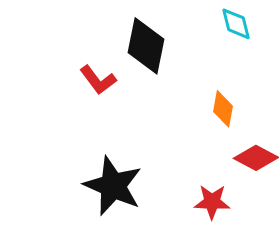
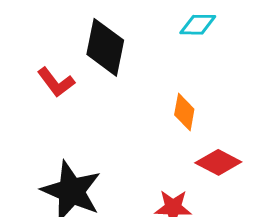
cyan diamond: (236, 24) -> (198, 25), turned -75

